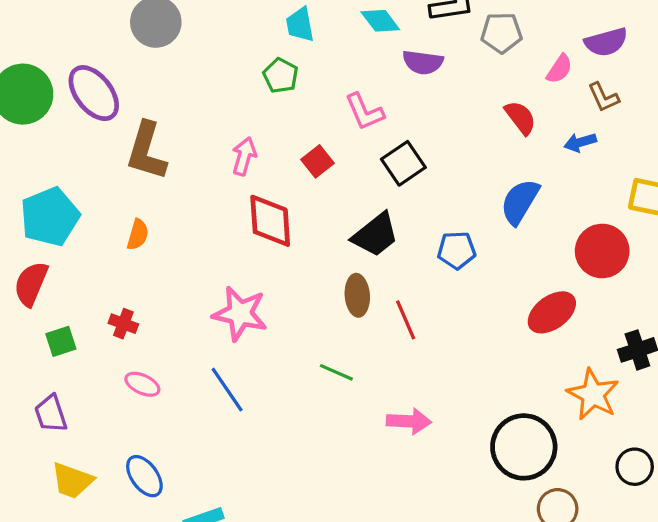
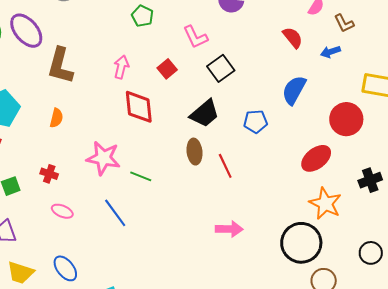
pink star: (240, 314) -> (103, 158), moved
green line: (336, 372) -> (141, 176), moved
orange star: (593, 394) -> (325, 203), moved

